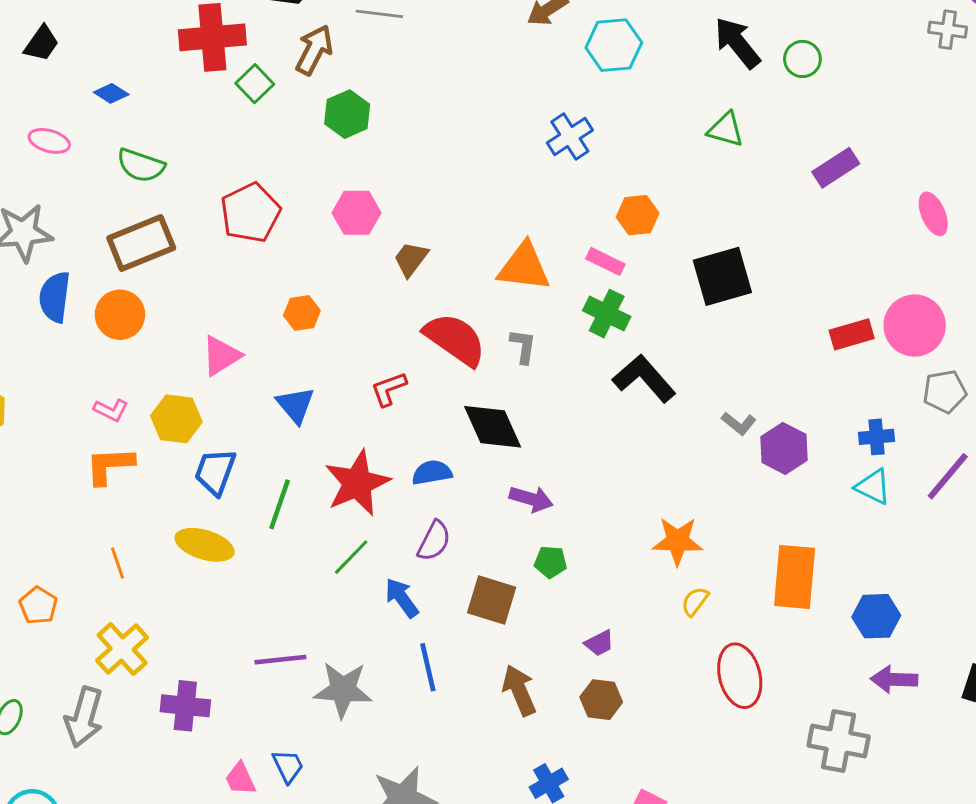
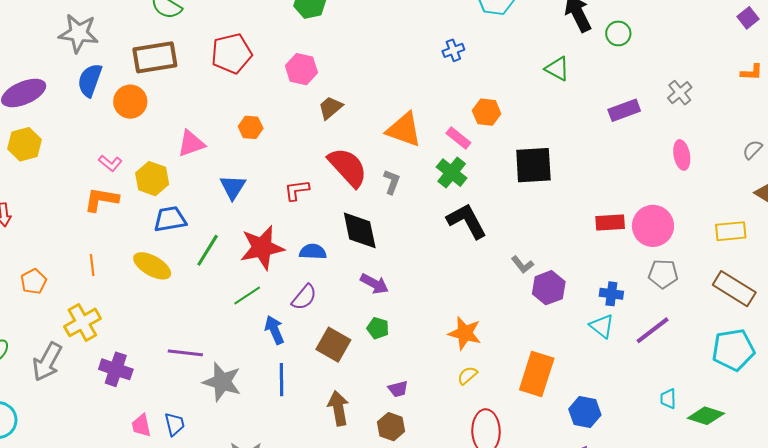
gray cross: (948, 30) -> (680, 93), moved, turned 30
blue cross: (570, 136) -> (453, 50), size x0.7
blue trapezoid: (215, 472) -> (170, 219), turned 48

